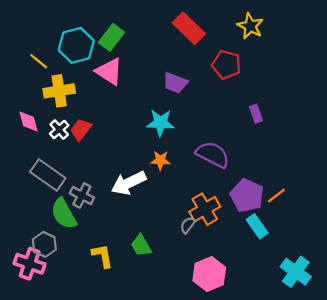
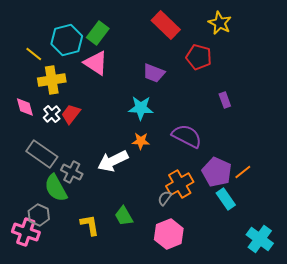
pink hexagon: (209, 274) -> (169, 234), moved

